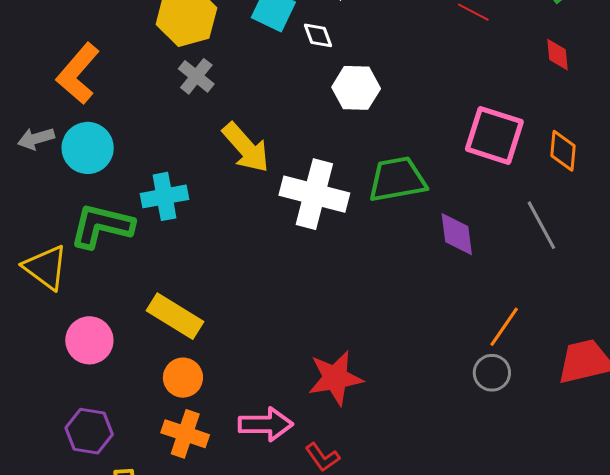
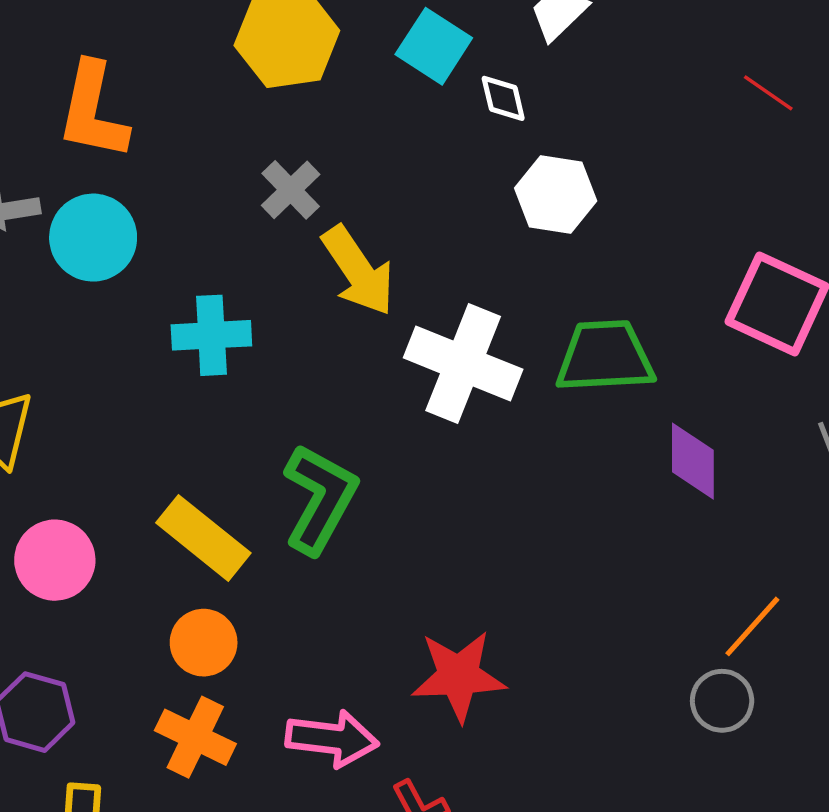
orange L-shape: (78, 74) -> (93, 111), turned -36
gray cross: (196, 76) -> (291, 190), moved
green L-shape: (102, 226) -> (320, 499), moved, turned 98

